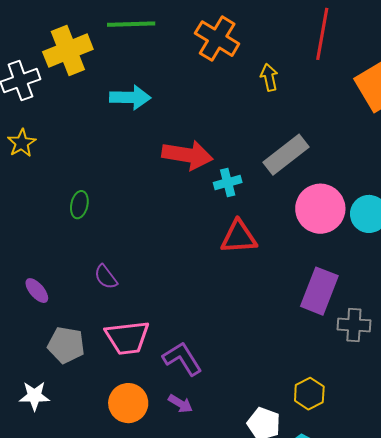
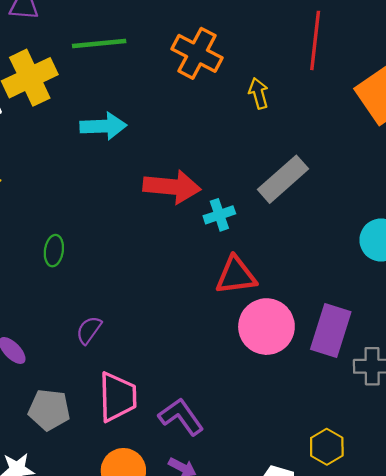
pink circle: (320, 209) -> (266, 327), moved
purple semicircle: (106, 277) -> (89, 330), turned 76
pink trapezoid: (127, 338) -> (118, 397), turned -81

